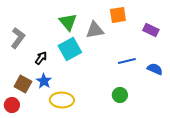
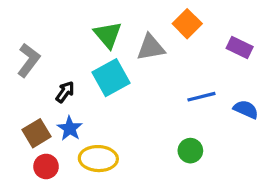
orange square: (118, 15) -> (187, 24), turned -36
brown square: (23, 84) -> (36, 133), turned 30
red circle: (12, 105) -> (46, 166), moved

